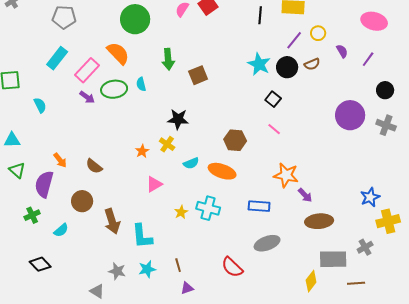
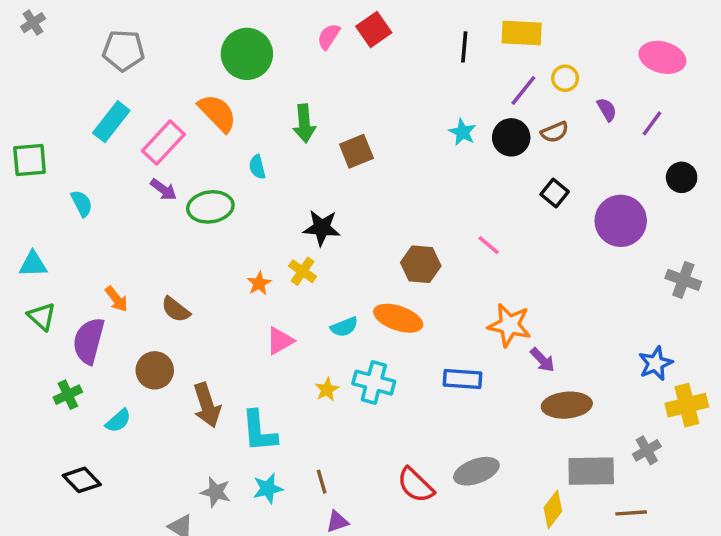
cyan star: (259, 64) -> (462, 132), size x0.7
green ellipse: (114, 89) -> (210, 207), moved
black square: (273, 99) -> (555, 193), moved
gray cross: (386, 125) -> (683, 280), moved
cyan semicircle: (191, 163) -> (344, 327), moved
gray ellipse: (267, 243) -> (476, 471), moved

